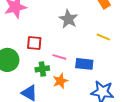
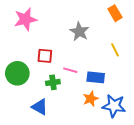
yellow line: (103, 37) -> (115, 50), turned 40
orange star: (60, 81) -> (91, 99), moved

